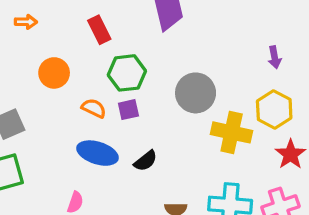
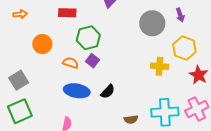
red rectangle: (99, 30) -> (67, 13), turned -54
gray circle: (196, 93) -> (152, 23), moved
purple square: (128, 110) -> (93, 61), turned -32
yellow cross: (232, 132) -> (160, 66), size x0.7

